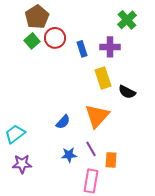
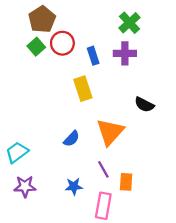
green cross: (127, 20) -> (129, 23), moved
yellow rectangle: (103, 78) -> (83, 89), moved
blue star: (69, 155) -> (74, 186), moved

